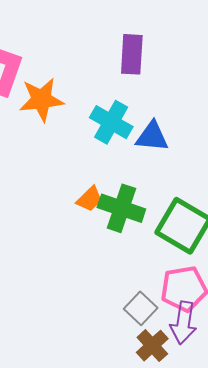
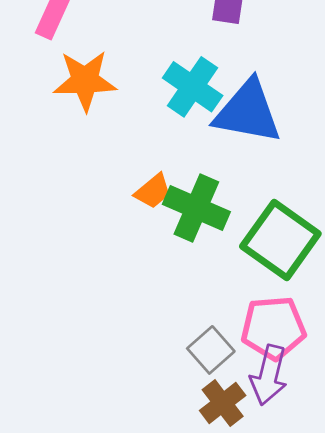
orange star: (41, 100) -> (85, 81), moved
blue triangle: (152, 137) -> (248, 112), size x1.5

